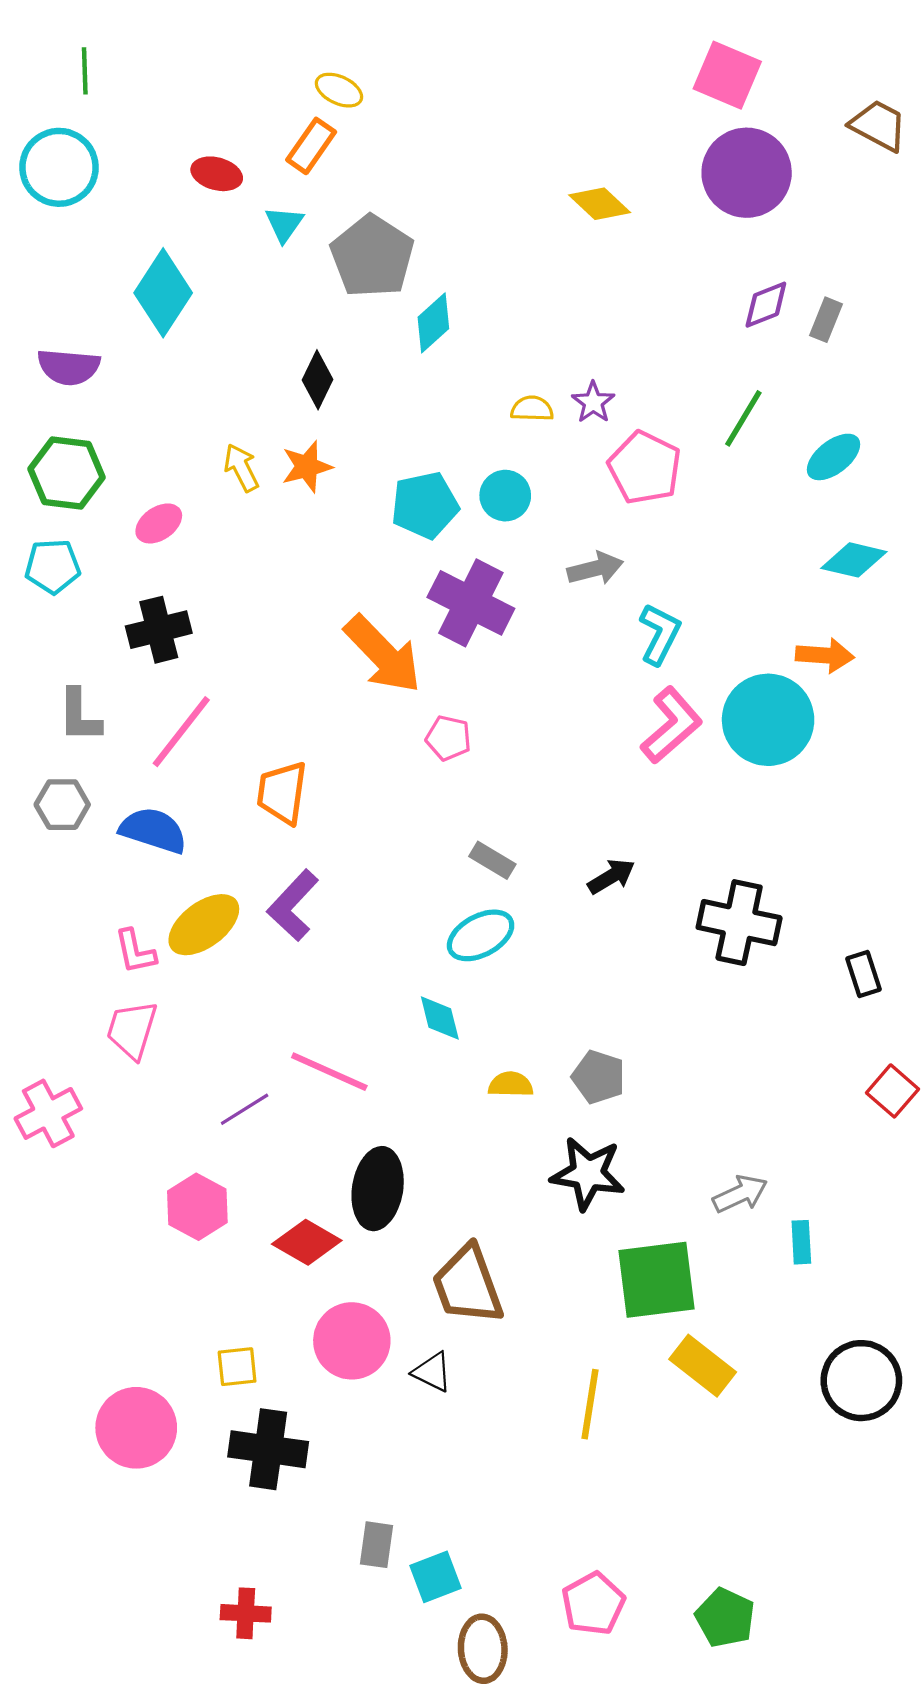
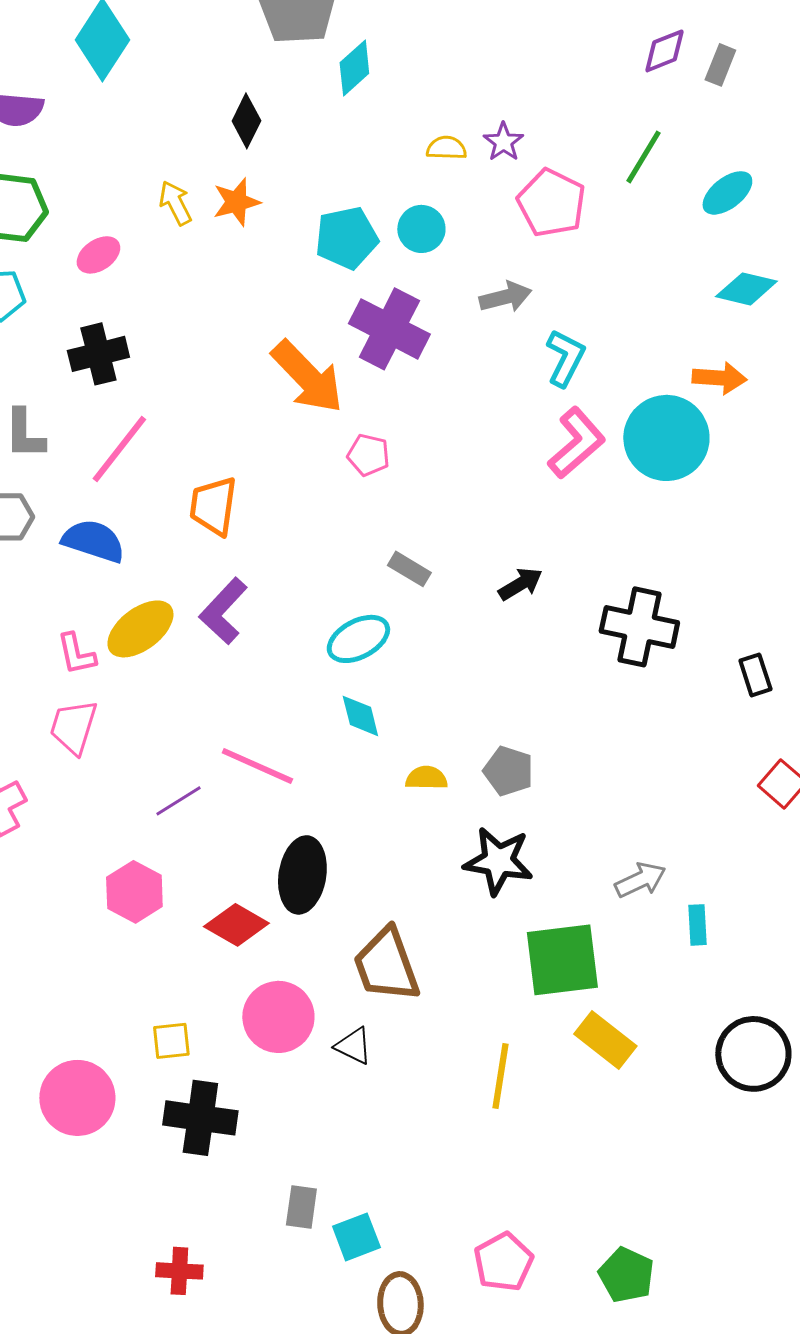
cyan ellipse: (481, 935) -> (358, 639), moved

